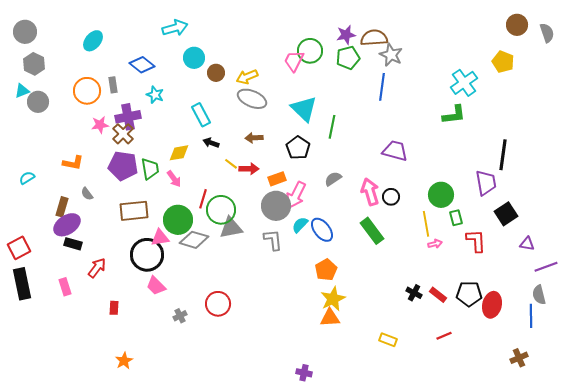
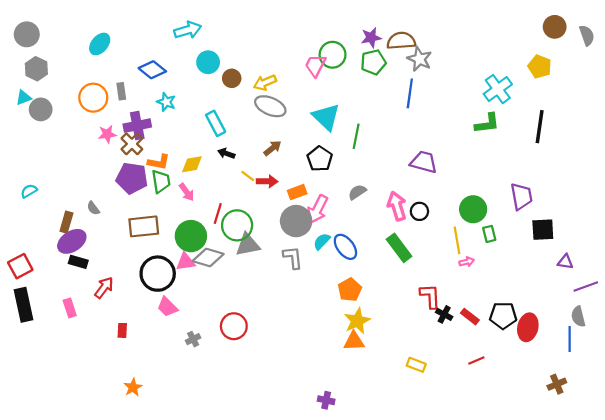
brown arrow: (254, 138) -> (272, 148), turned 144
black line: (503, 155) -> (540, 127), moved
orange L-shape: (73, 163) -> (159, 162), moved
black square: (506, 214) -> (543, 230), turned 30
pink triangle: (160, 238) -> (186, 262), moved
red L-shape: (476, 241) -> (430, 296), moved

